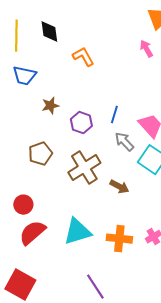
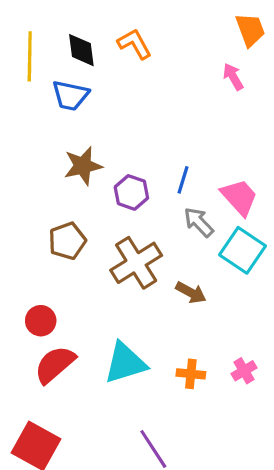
orange L-shape: (83, 57) -> (135, 44), moved
blue trapezoid: (24, 76) -> (70, 95), moved
brown star: (50, 106) -> (83, 166), size x1.4
orange cross: (119, 239) -> (191, 374), size x0.7

